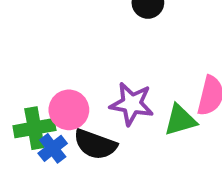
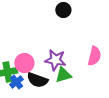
green triangle: (180, 120) -> (63, 75), moved

